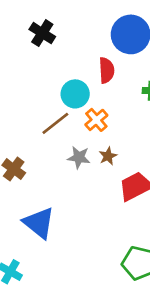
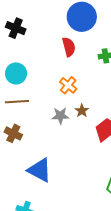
cyan circle: (75, 94) -> (16, 73), moved
brown line: (55, 123) -> (17, 102), moved, turned 45

